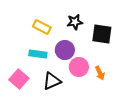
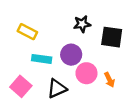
yellow rectangle: (42, 27) -> (27, 32), moved

